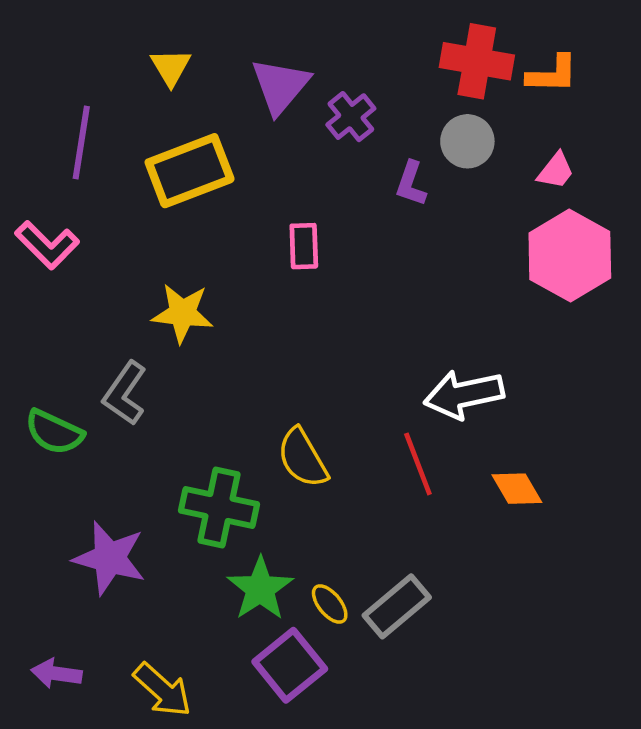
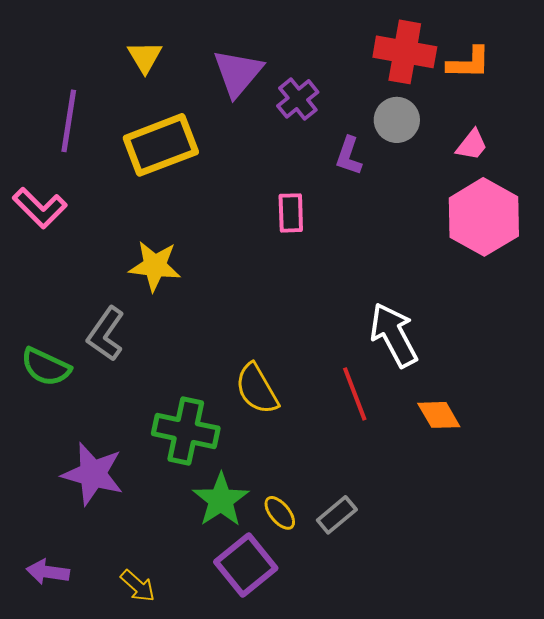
pink rectangle: (304, 246) -> (291, 213), moved
white arrow: (464, 394) -> (394, 335), turned 74
gray rectangle: (397, 606) -> (337, 515), size x0.7
yellow arrow: (162, 690) -> (138, 586), size x0.7

